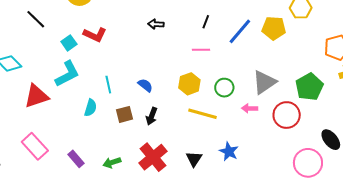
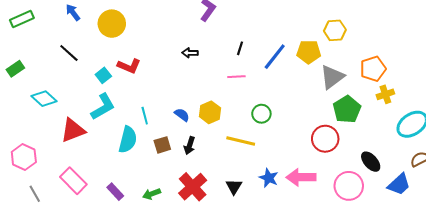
gray triangle: (264, 82) -> (332, 77), moved
yellow hexagon: (189, 84) -> (210, 112), moved
cyan semicircle: (91, 108) -> (128, 140), size x1.5
pink arrow: (250, 108) -> (301, 177), moved, size x1.8

